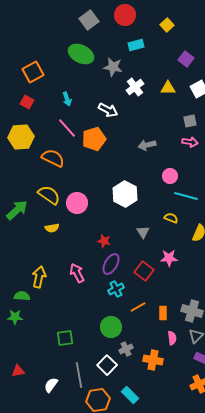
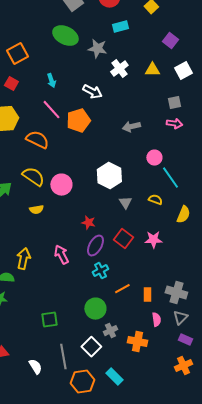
cyan line: (186, 196) -> (170, 178), turned 40
gray triangle: (143, 232) -> (125, 203), moved
red square: (144, 271) -> (123, 239), moved
white semicircle: (51, 385) -> (35, 367), turned 112

